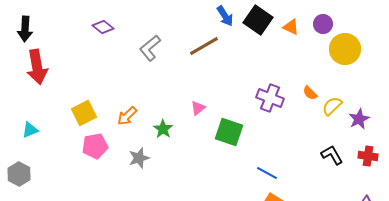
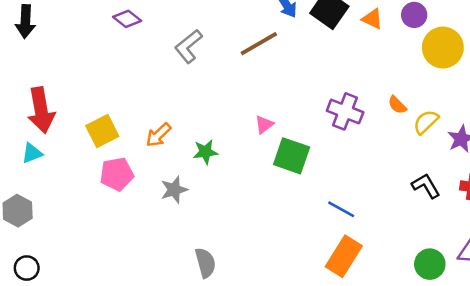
red arrow: (37, 67) -> (41, 110), moved
pink triangle: (198, 108) -> (264, 125), moved
green star: (163, 129) -> (205, 152), turned 30

